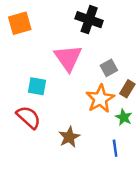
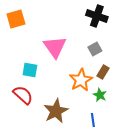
black cross: (89, 20) -> (97, 16), moved
gray square: (109, 68) -> (95, 49), moved
brown star: (69, 137) -> (56, 111), size x1.4

